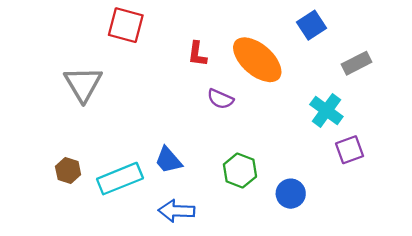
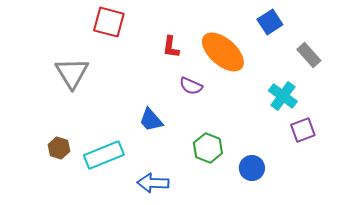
gray rectangle: (356, 63) -> (309, 55), turned 75
blue trapezoid: (168, 160) -> (151, 120), moved

